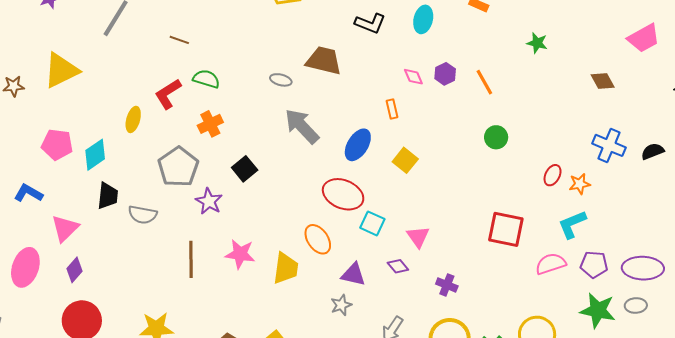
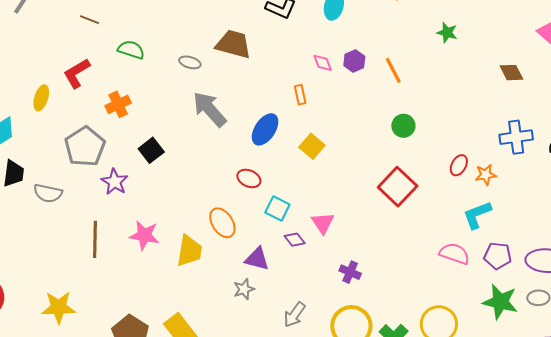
green semicircle: (206, 79) -> (131, 50), moved
blue cross: (609, 145) -> (516, 137), turned -32
red ellipse: (343, 194) -> (249, 178), size x0.6
red square: (506, 229) -> (398, 187), moved, turned 30
pink semicircle: (551, 264) -> (454, 254), turned 36
purple diamond: (398, 266) -> (295, 240), moved

